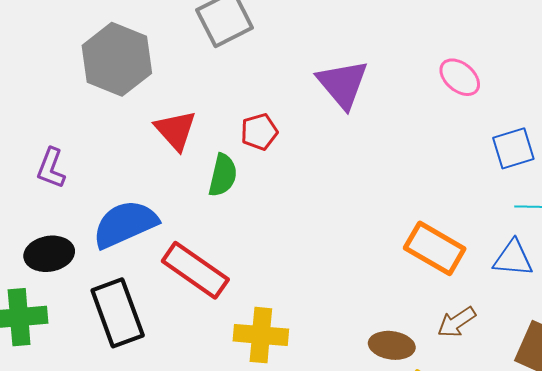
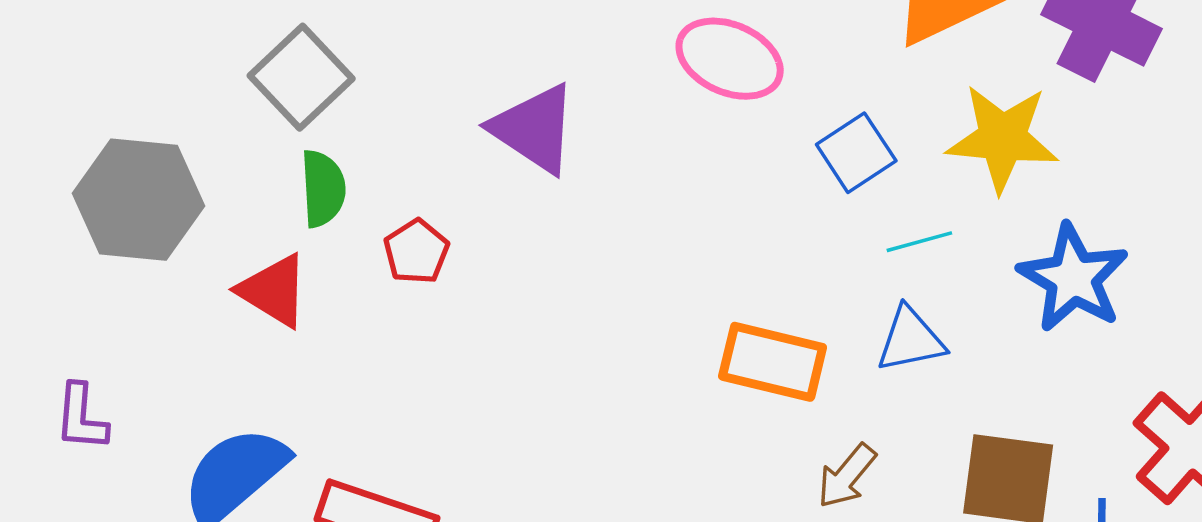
pink ellipse: (460, 77) -> (730, 59), size x1.4
green semicircle: (223, 175) -> (323, 188), moved

